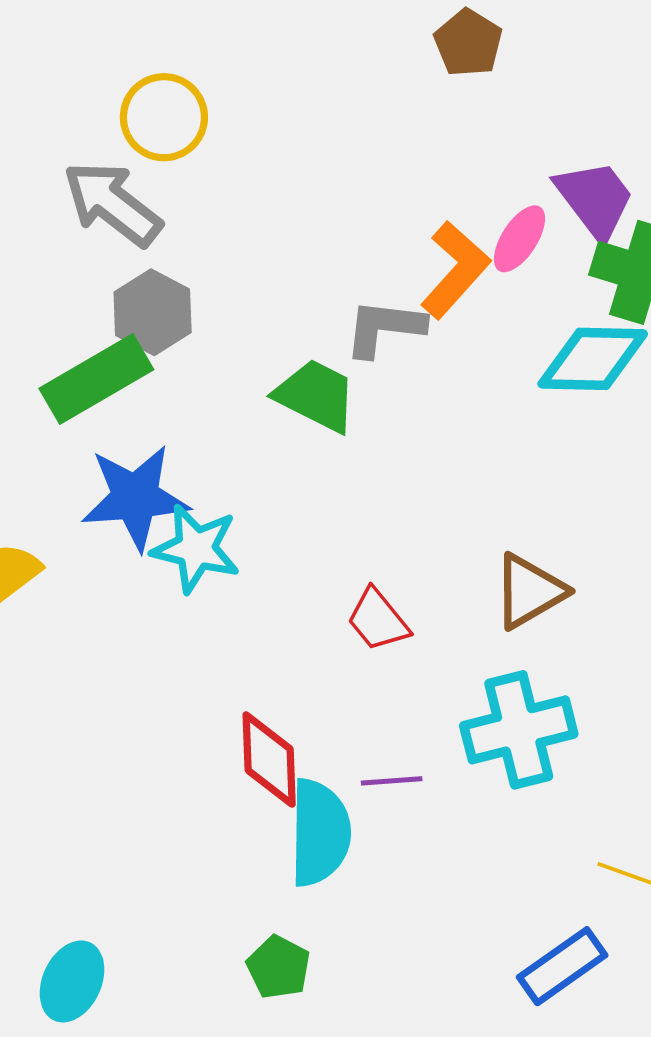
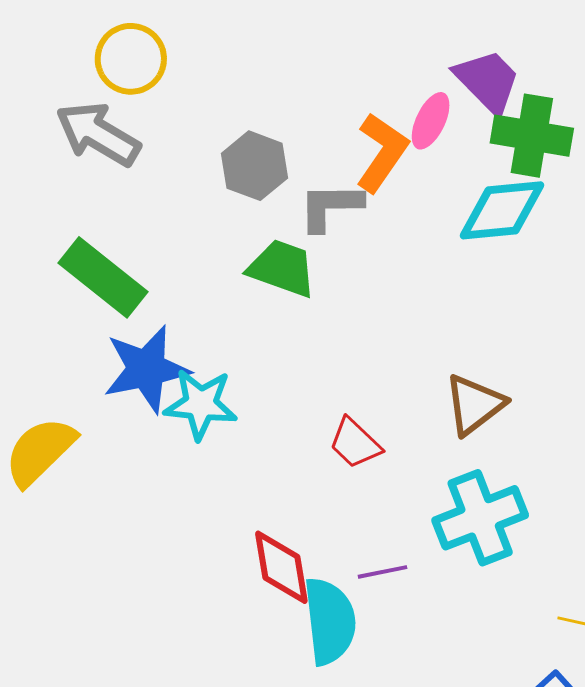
gray hexagon: (153, 312) -> (254, 166), moved
green rectangle: (96, 379) -> (103, 277), turned 76

